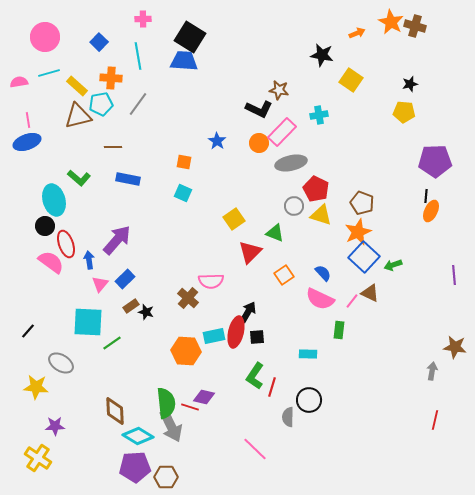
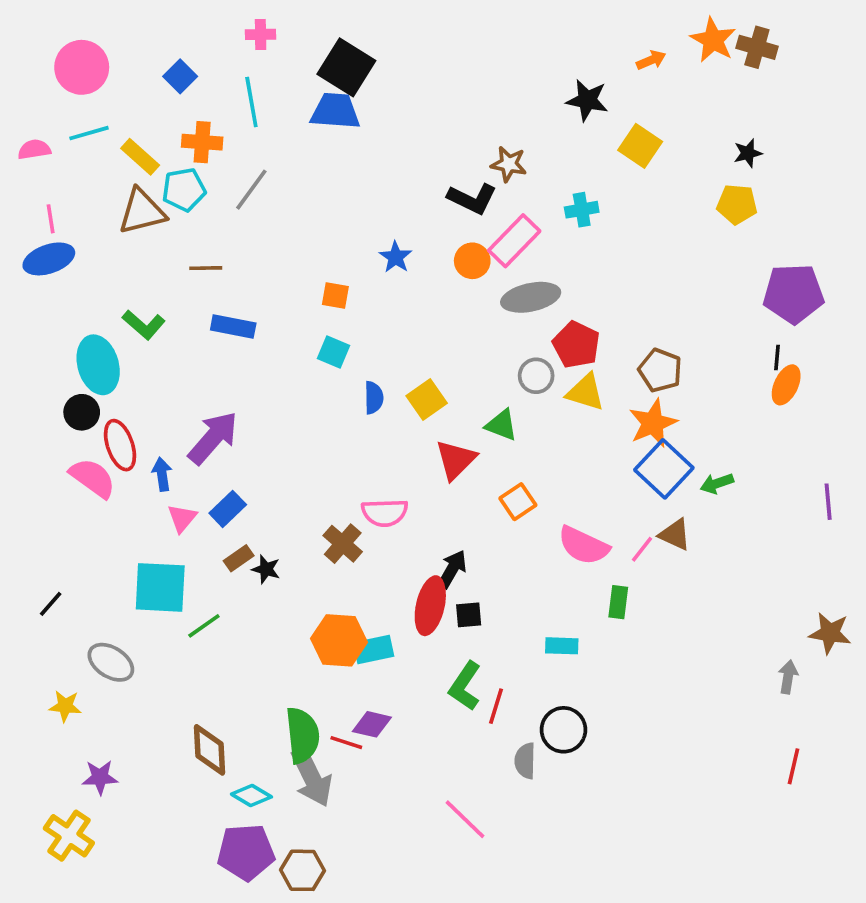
blue semicircle: (323, 273) -> (374, 398), moved, turned 42
cyan rectangle: (214, 336) -> (374, 650), moved
yellow star: (36, 387) -> (65, 706), size x0.7
cyan diamond: (138, 436) -> (251, 796), size x0.7

